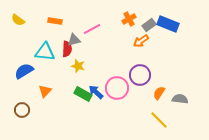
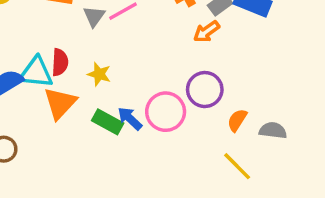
gray triangle: (74, 40) -> (94, 16), moved, turned -40
red semicircle: (67, 49) -> (60, 62), moved
cyan triangle: (45, 52) -> (36, 72), moved
orange triangle: (45, 91) -> (60, 103), moved, size x1.5

